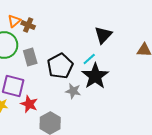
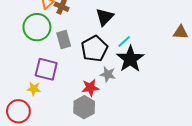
black triangle: (103, 35) -> (105, 17), moved
red star: (29, 104) -> (90, 88), moved, turned -30

